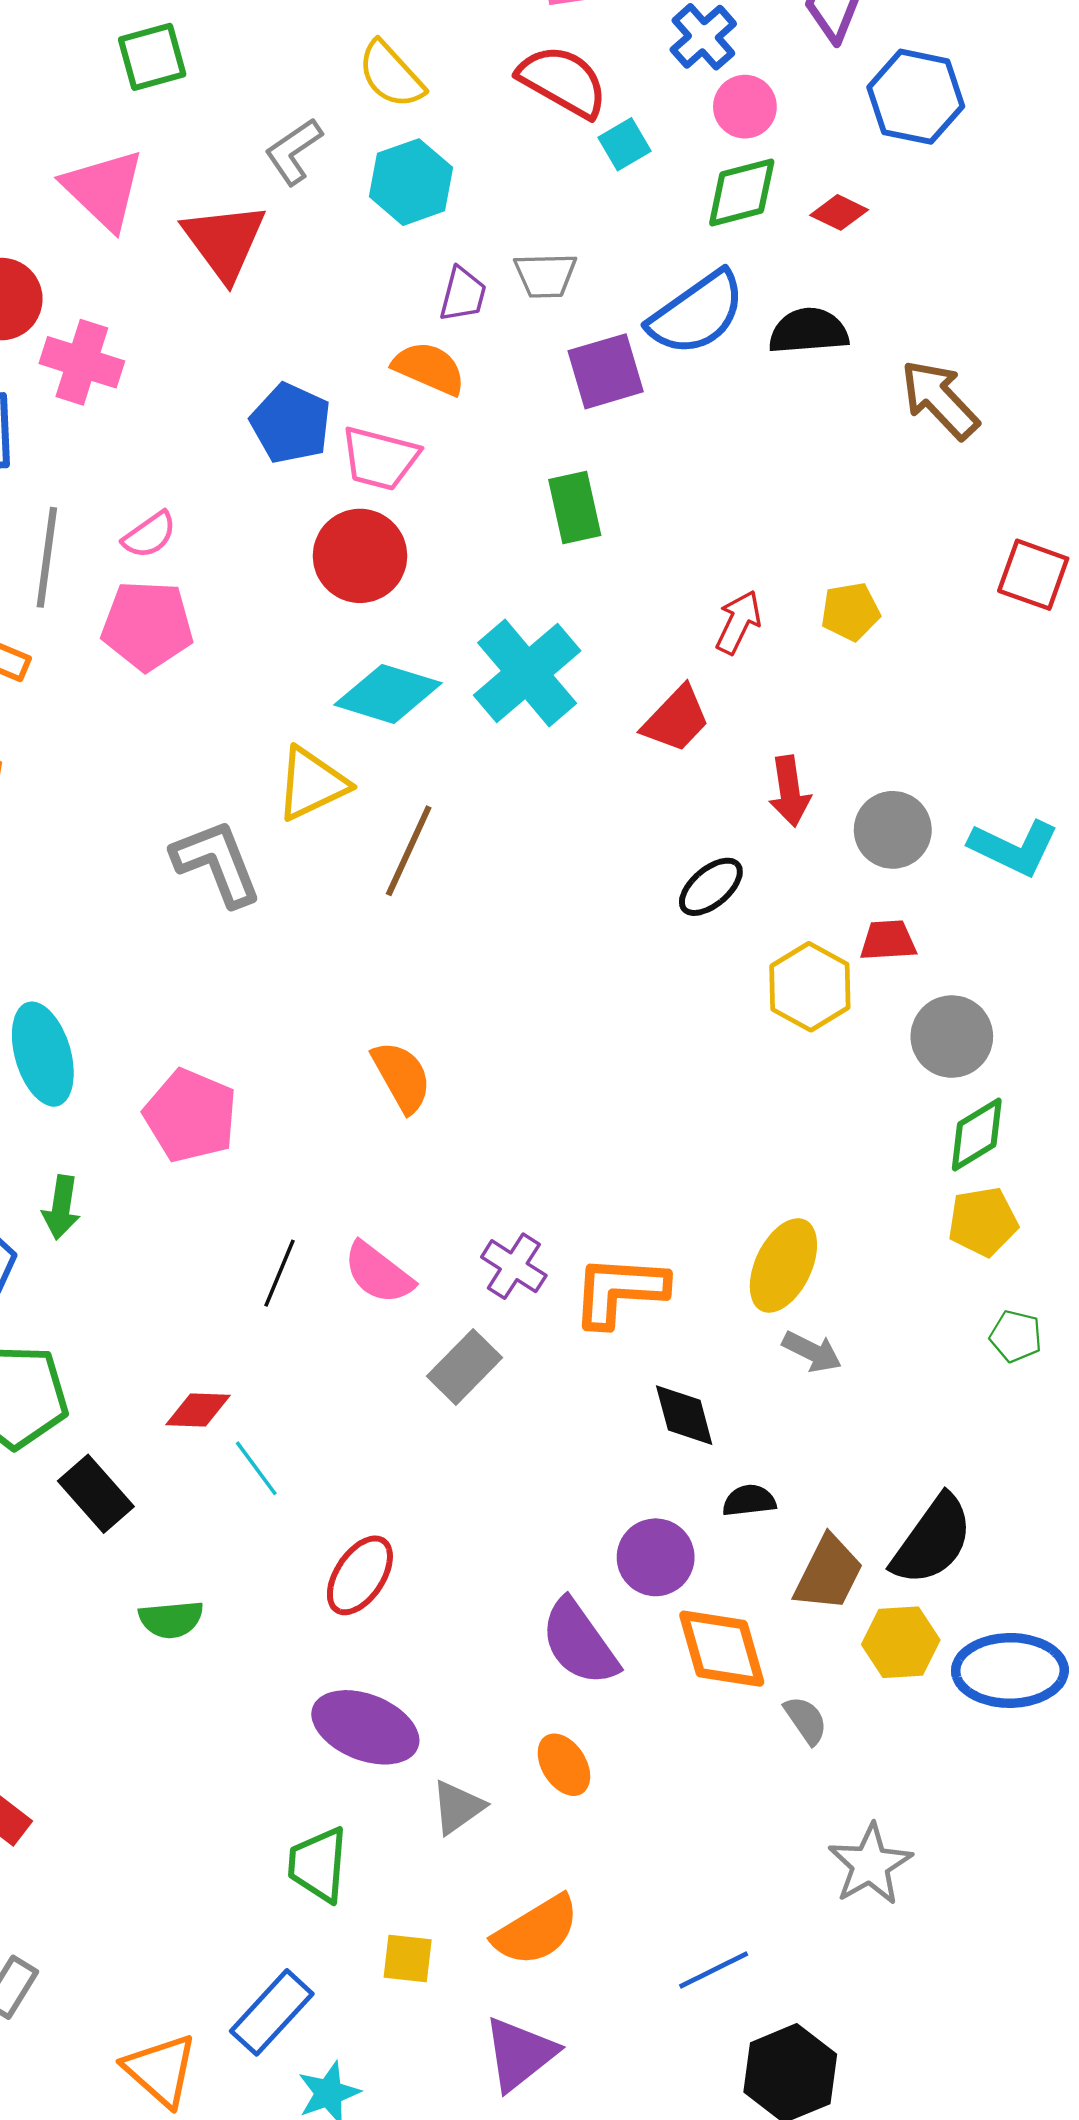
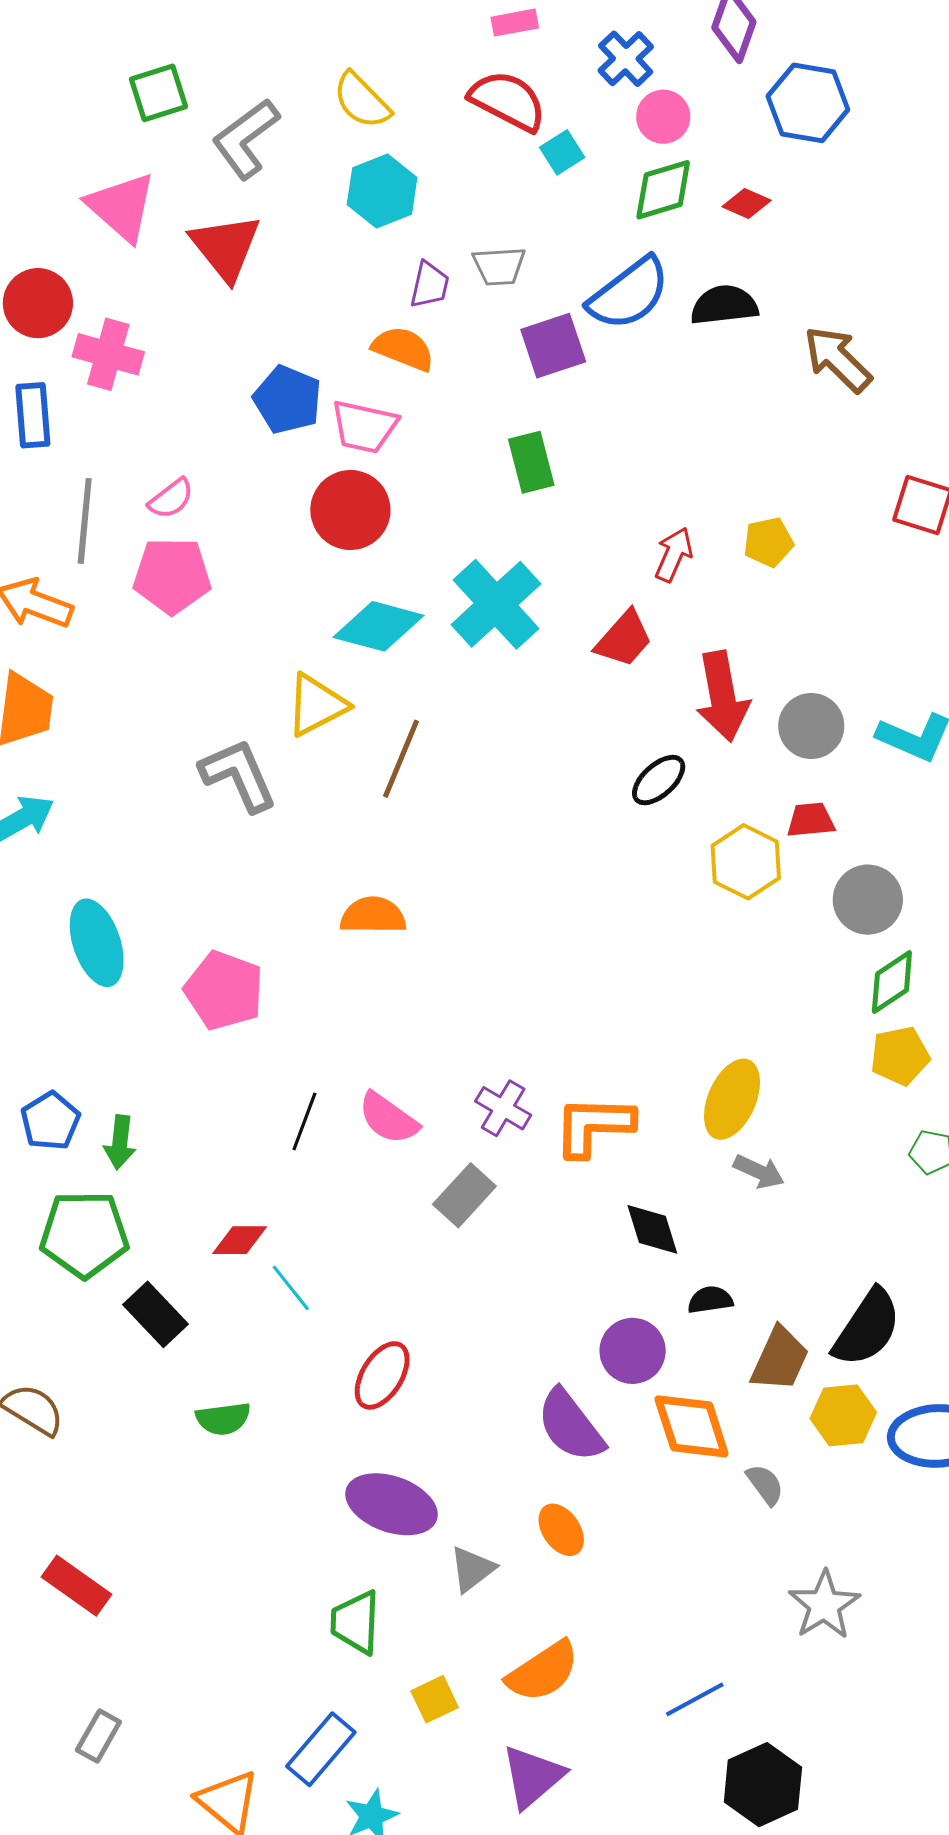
gray L-shape: (294, 151) -> (246, 139), moved, size x1.4
red arrow: (790, 791) -> (722, 696), size x1.5
orange semicircle: (402, 1077) -> (373, 916), moved, turned -58
green arrow: (61, 1207) -> (120, 1142), moved
yellow square: (408, 1958) -> (435, 1699), turned -30

